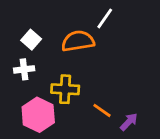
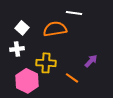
white line: (105, 18) -> (74, 13), turned 63
purple arrow: (129, 122) -> (91, 61), moved

